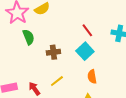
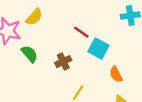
red line: (87, 30) -> (81, 32), moved

